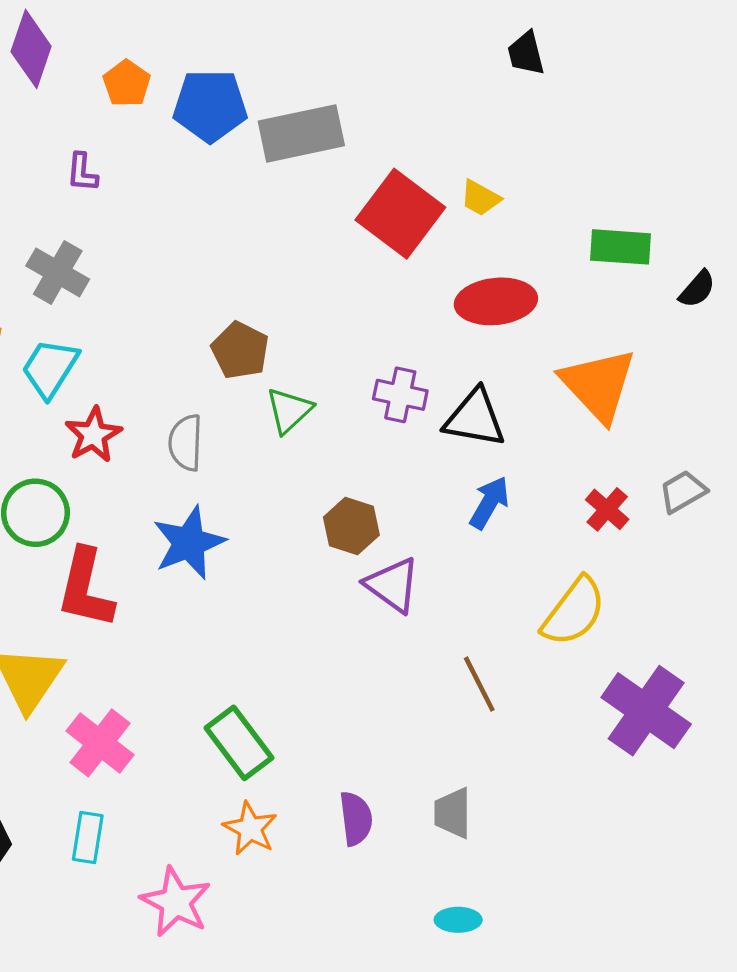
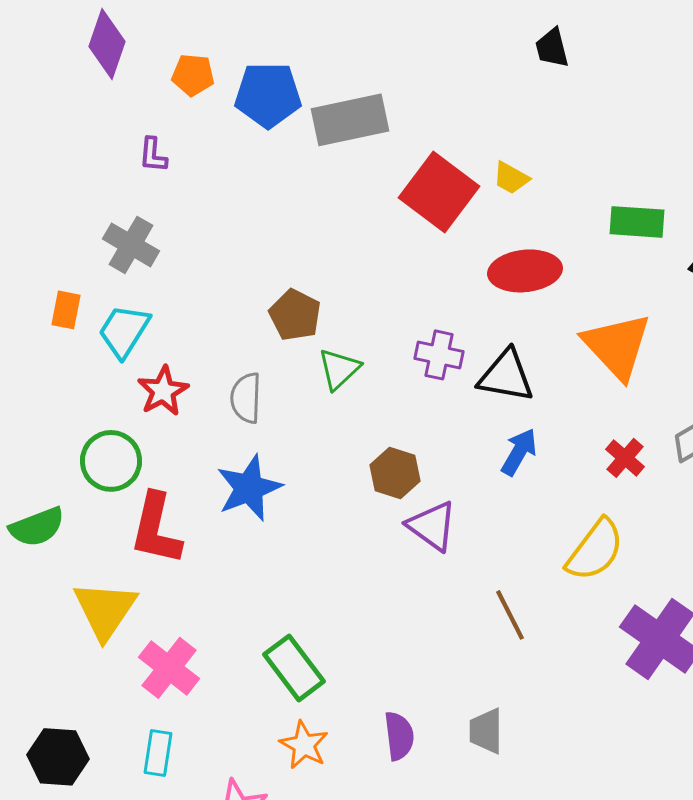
orange pentagon: (127, 83) -> (193, 75), turned -30

